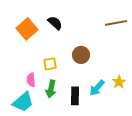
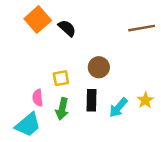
orange square: (27, 29) -> (38, 20), moved
black rectangle: (75, 96) -> (92, 100), moved

